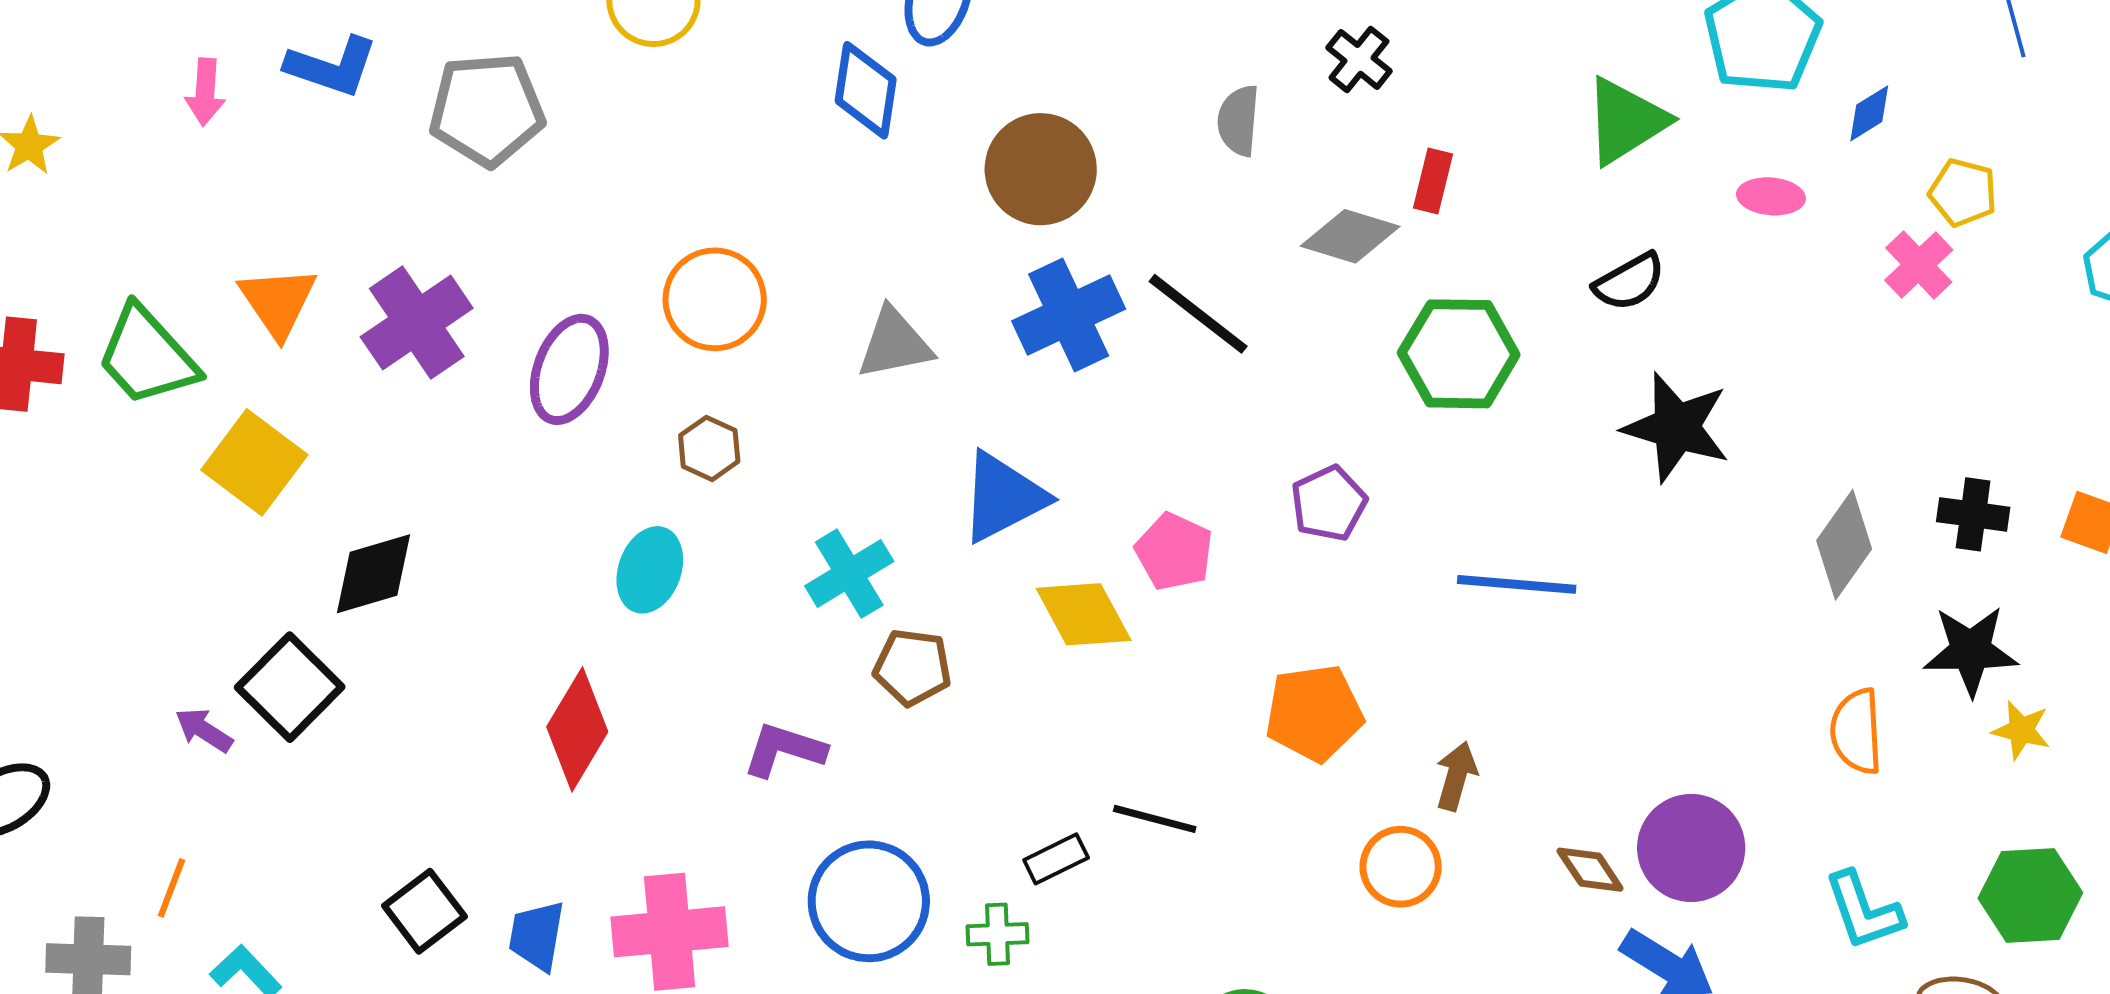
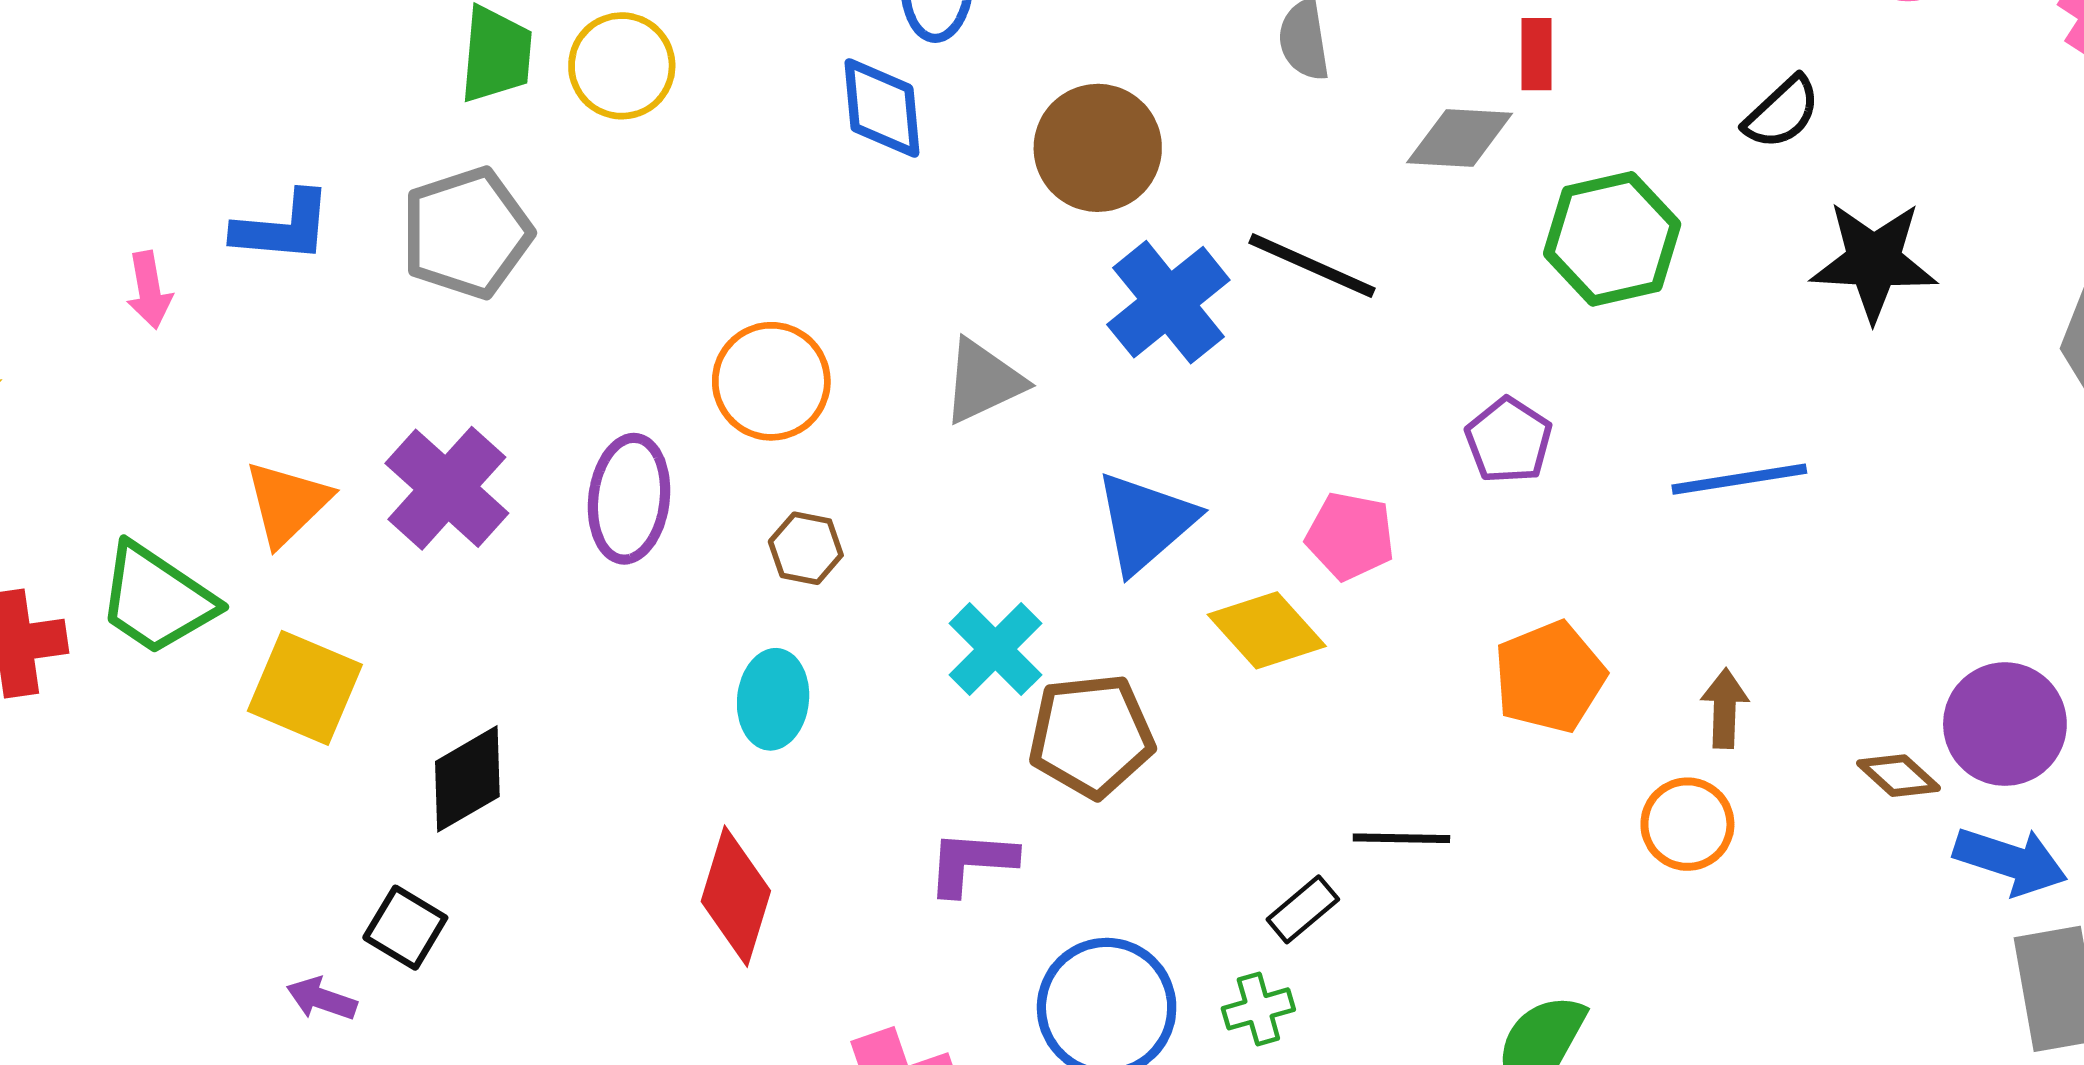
orange triangle: (278, 302) -> (287, 503), turned 34
brown pentagon: (913, 667) -> (1091, 736), size x1.4
black square: (290, 687) -> (405, 928), size x0.7

